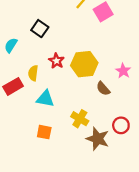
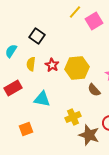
yellow semicircle: (33, 73) -> (31, 64), moved
yellow cross: (80, 119) -> (73, 117), turned 35
orange square: (44, 132) -> (26, 129), moved, turned -32

